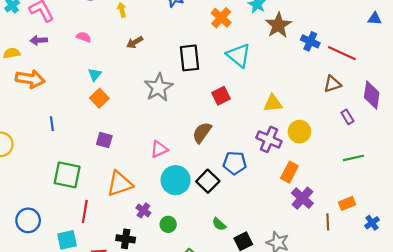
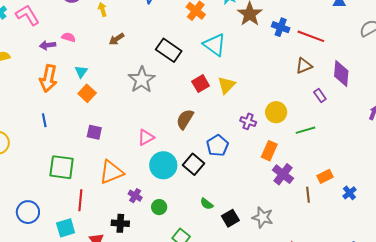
purple arrow: (39, 40) -> (48, 45), moved
black rectangle: (189, 58) -> (169, 50), turned -45
orange arrow: (30, 79) -> (48, 78), moved, turned 96
yellow triangle: (273, 103) -> (227, 85), moved, turned -36
purple cross: (269, 139) -> (248, 121), size x0.7
green line: (354, 158) -> (305, 130), moved
blue pentagon: (235, 163) -> (217, 146), turned -30

